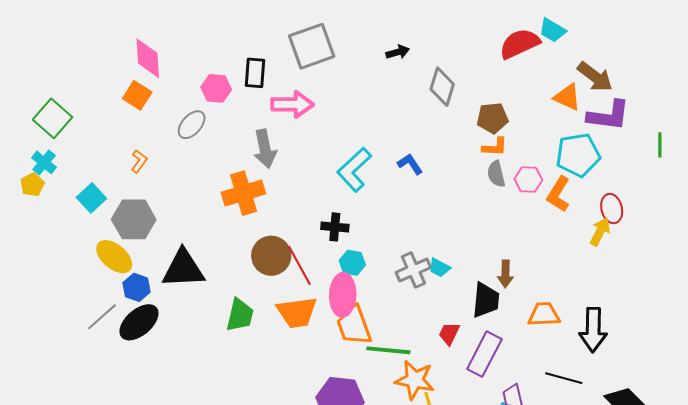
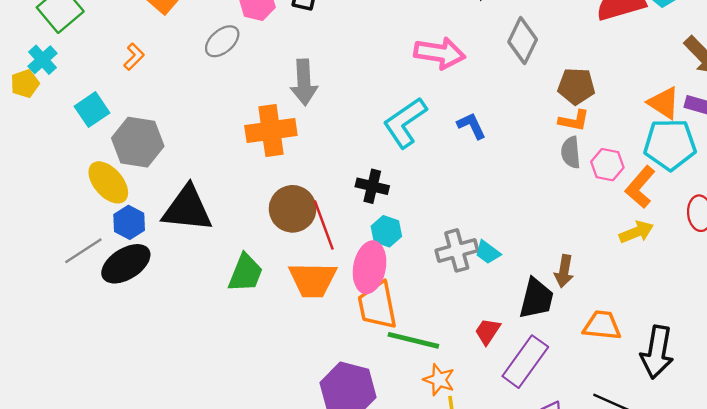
orange triangle: (567, 97) -> (664, 103), moved
pink arrow: (292, 104) -> (440, 53), moved
orange L-shape: (139, 161) -> (134, 57), moved
yellow arrow: (600, 232) -> (636, 232), moved, turned 32
orange star: (415, 380) -> (439, 380), size x0.7

